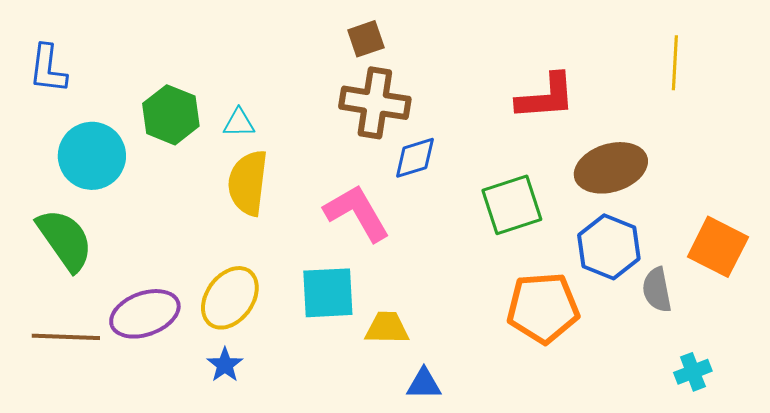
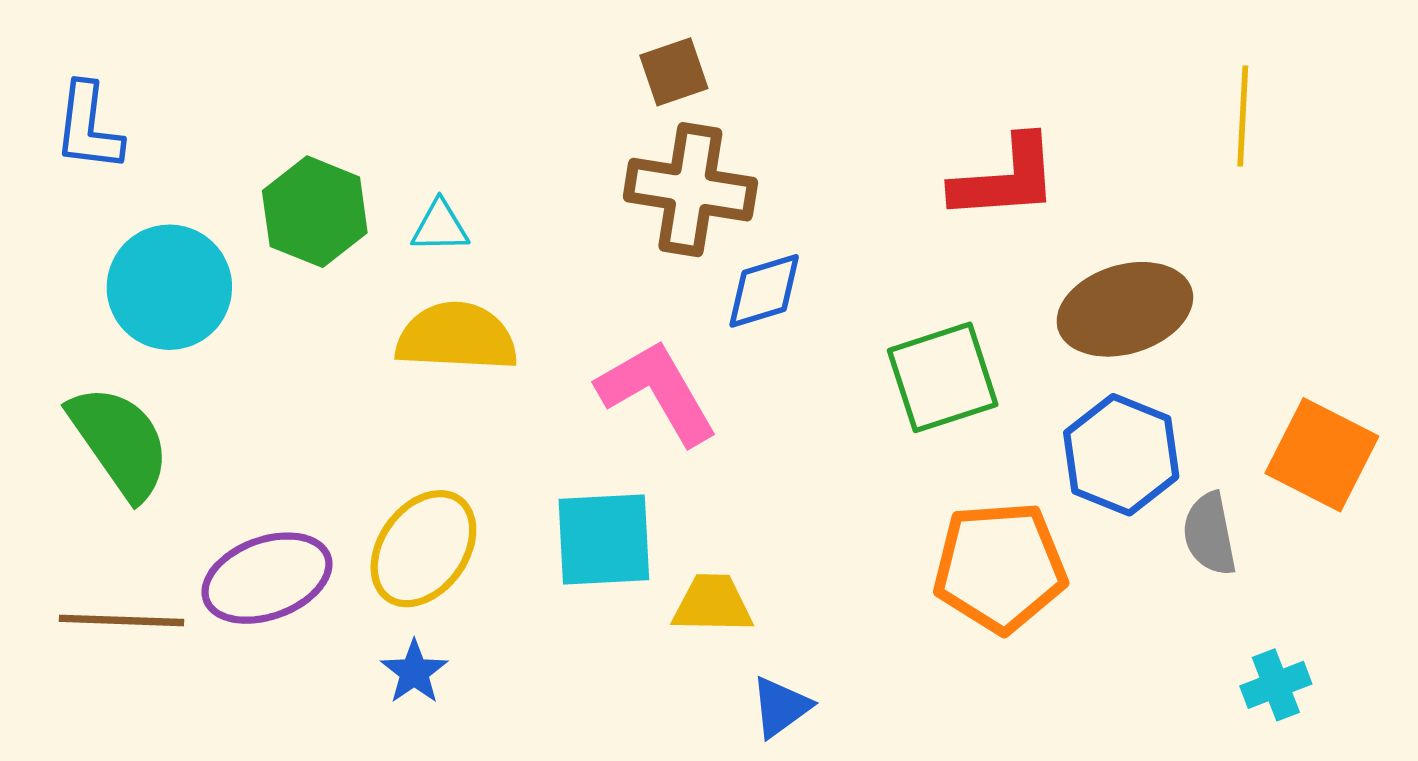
yellow semicircle: (248, 183) -> (457, 337), turned 86
blue triangle: (424, 384) -> (781, 707), turned -36

